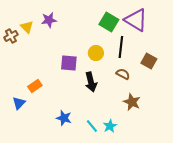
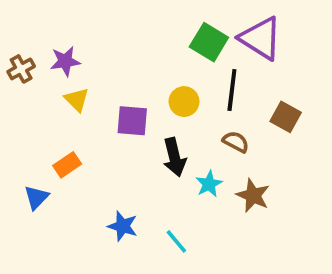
purple star: (49, 20) -> (65, 61), moved
yellow triangle: (27, 27) -> (77, 100), moved
cyan star: (110, 126) -> (209, 184), moved

